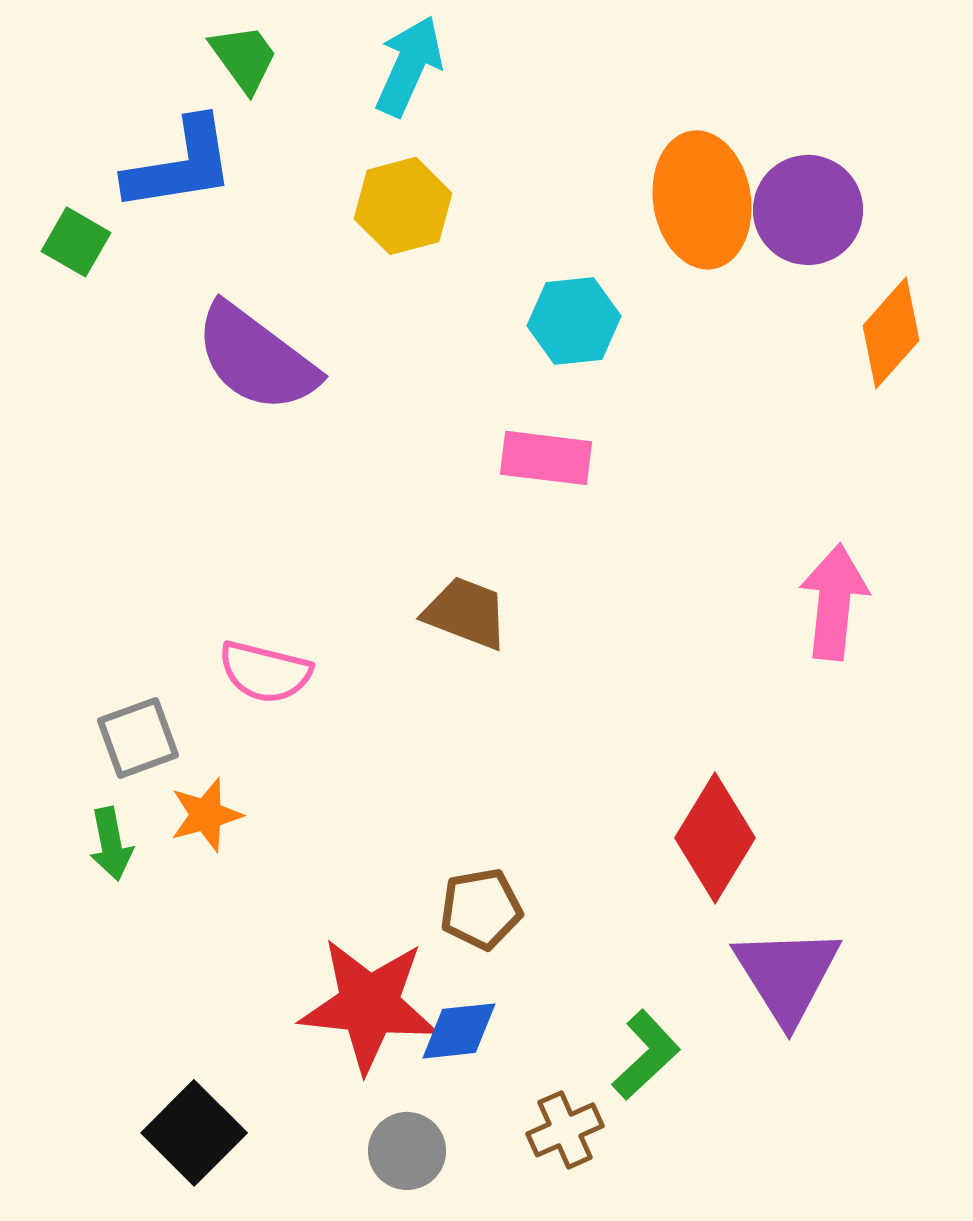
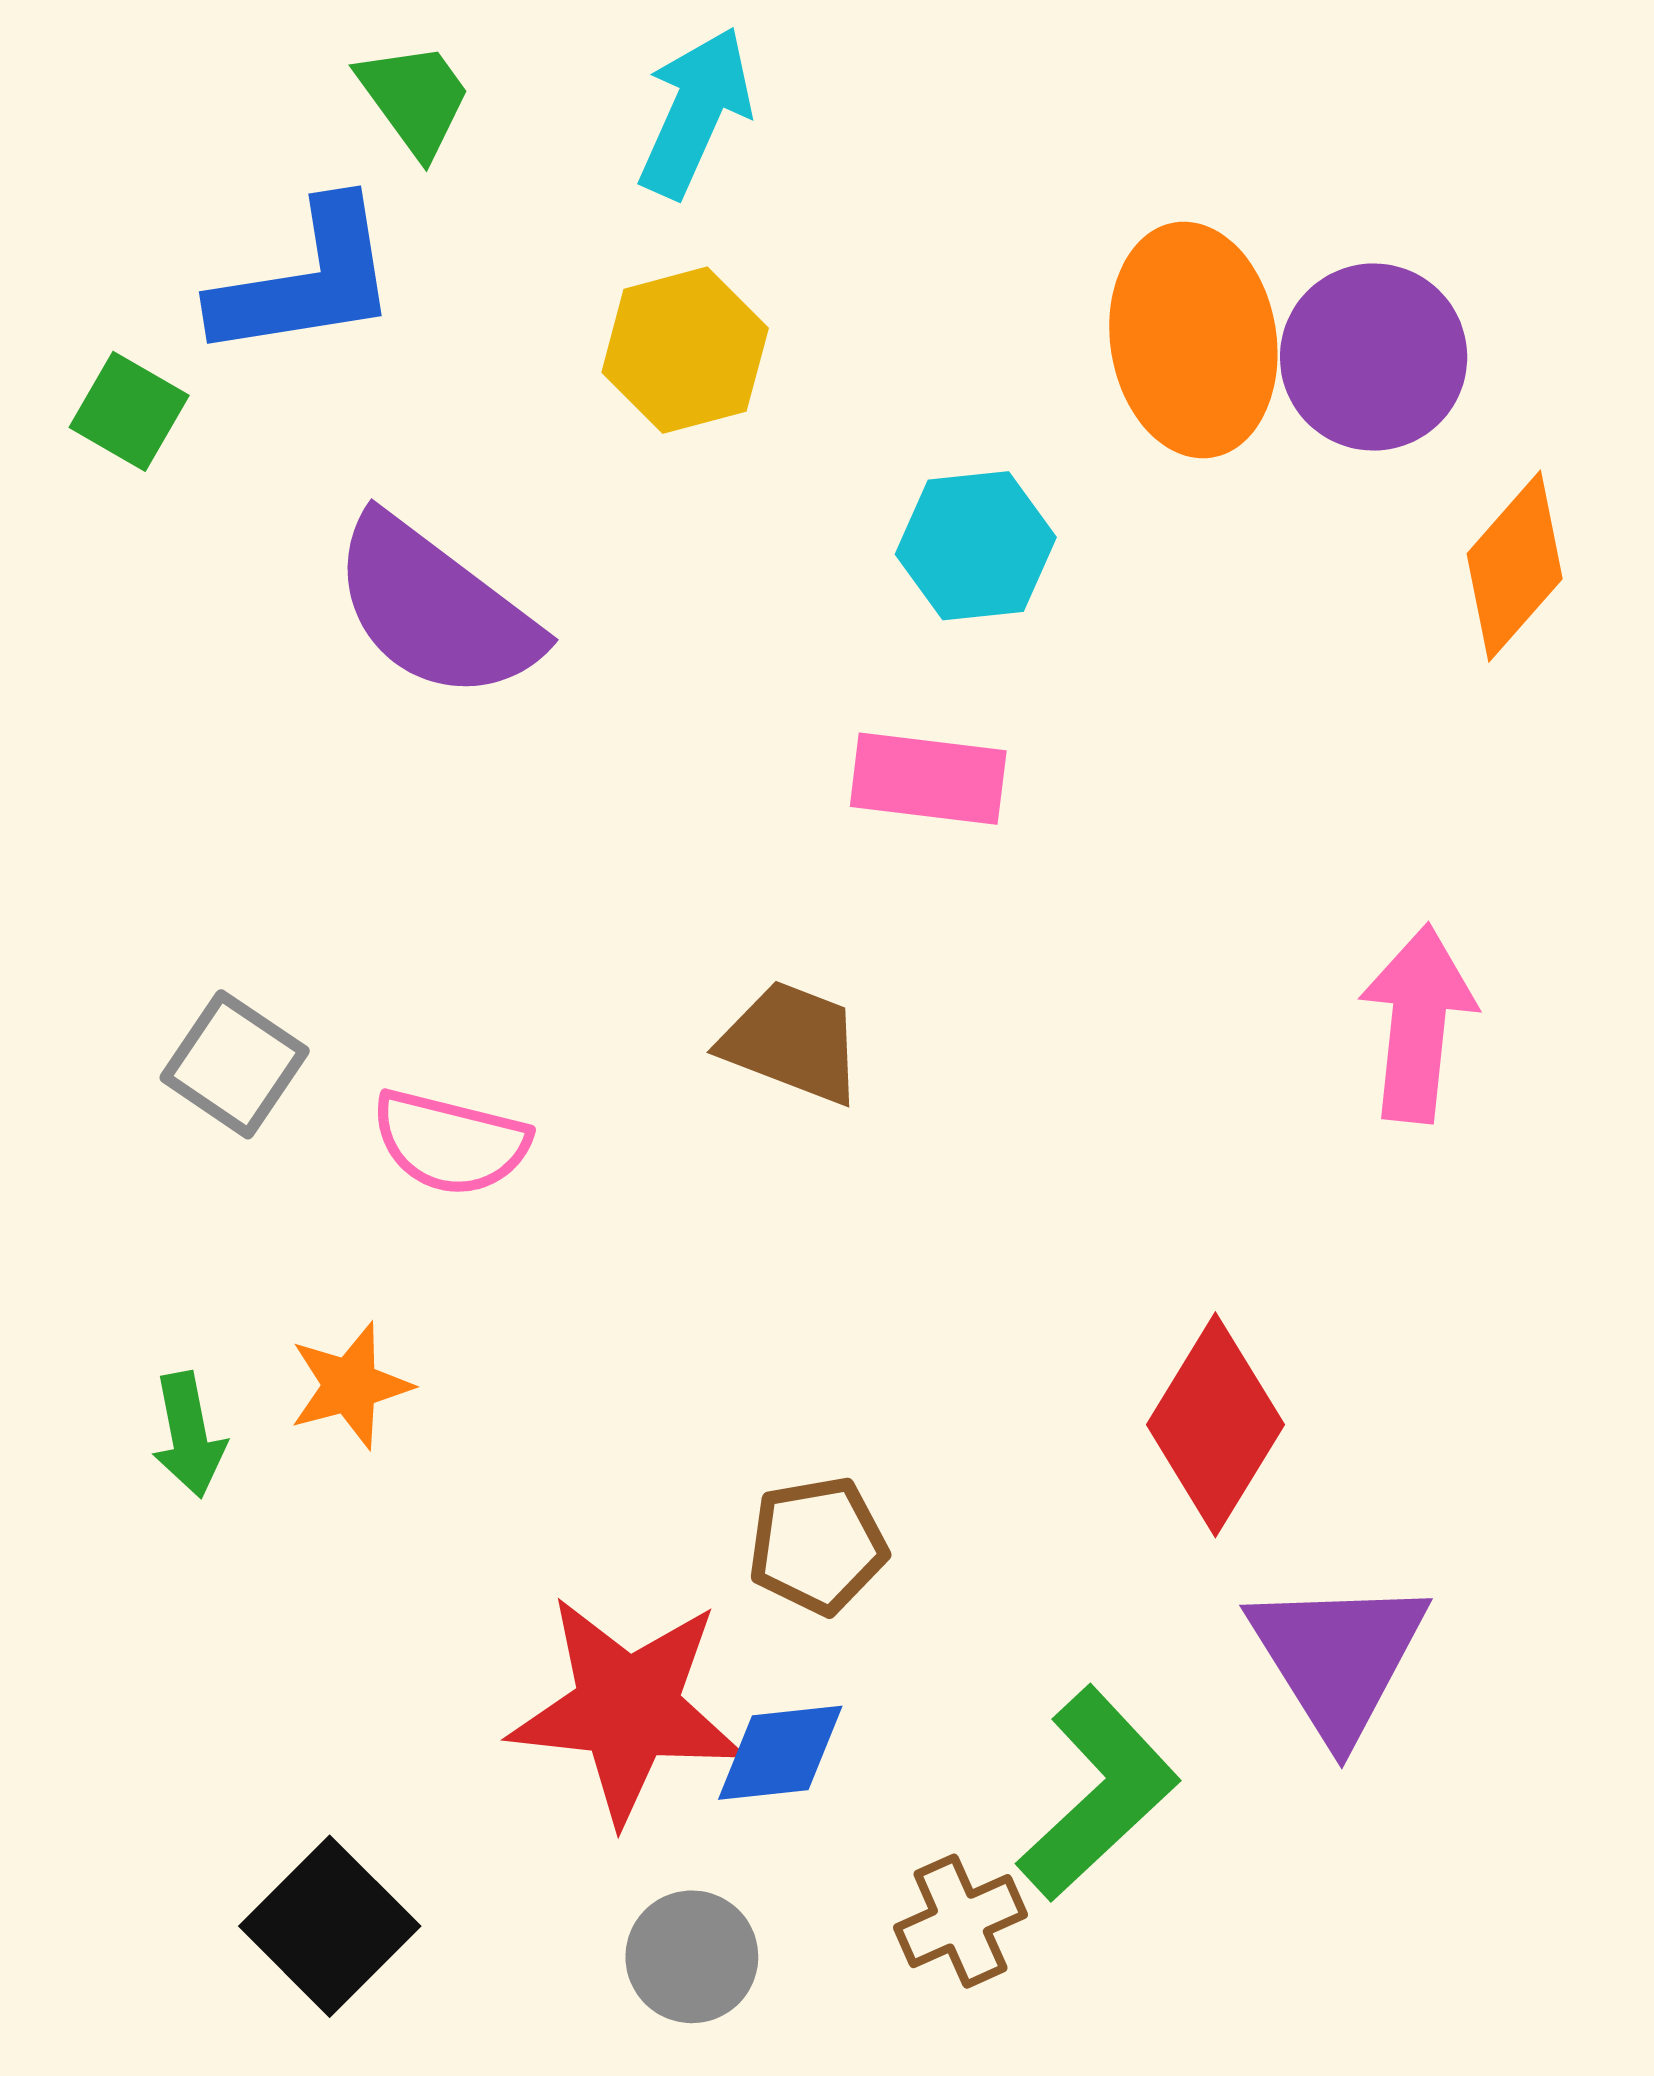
gray square: (138, 738) -> (235, 1064), moved, turned -36
green L-shape: (646, 1055) -> (1098, 1794), size x1.4

